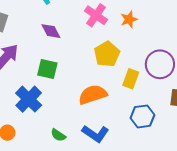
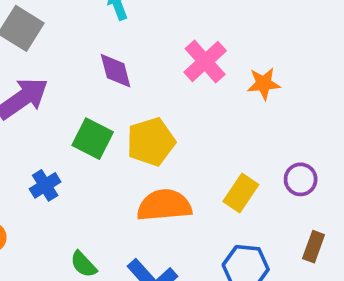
yellow pentagon: (107, 54) -> (151, 142), moved
purple circle: (160, 64) -> (301, 179), size x0.6
blue cross: (29, 99) -> (45, 185), size x0.6

